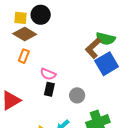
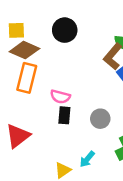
black circle: (41, 15) -> (65, 30), moved
orange rectangle: (24, 56) -> (27, 78), size x1.6

